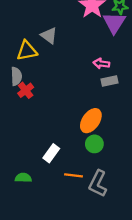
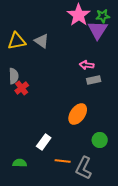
yellow triangle: (27, 51) -> (17, 41), moved
green circle: (94, 144) -> (100, 140), moved

